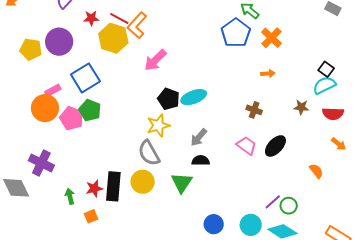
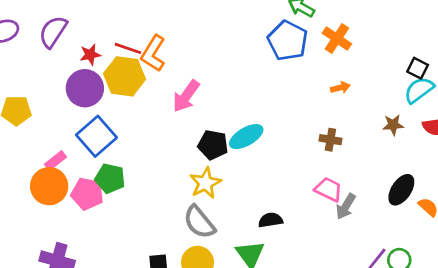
purple circle: (59, 42) -> (85, 88), moved
gray arrow: (199, 137) -> (346, 206), moved
black ellipse: (275, 146) -> (401, 190), moved

